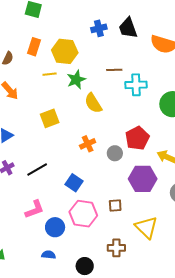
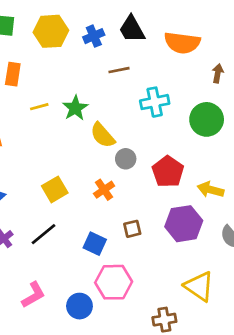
yellow hexagon: (65, 51) -> (51, 31), moved
brown line: (114, 70) -> (119, 70), moved
yellow square: (50, 118) -> (55, 189), moved
gray circle: (115, 153) -> (126, 159), moved
brown square: (115, 205) -> (132, 229), moved
pink L-shape: (35, 209) -> (33, 295), moved

